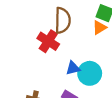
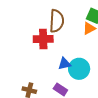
red cross: (48, 41) -> (43, 39), turned -36

